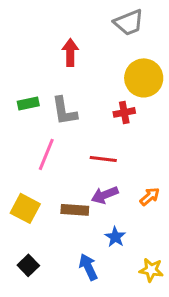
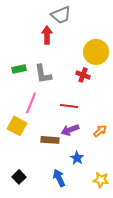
gray trapezoid: (129, 22) -> (61, 15), moved
red cross: (124, 112) -> (83, 75), turned 32
yellow square: (25, 208) -> (17, 126), moved

